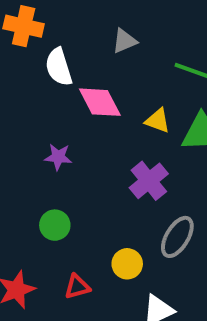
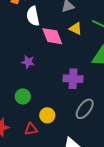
yellow triangle: (158, 121) -> (76, 29), moved
purple cross: (149, 181) -> (73, 79), turned 36
yellow circle: (127, 264) -> (47, 115), moved

